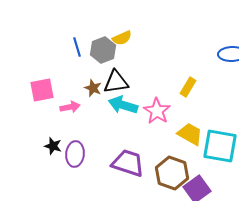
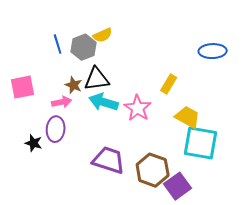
pink arrow: (70, 107) -> (62, 102), moved
yellow trapezoid: (190, 134) -> (188, 117), moved
purple ellipse: (75, 154) -> (56, 129), moved

